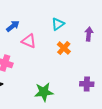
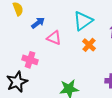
cyan triangle: (58, 24) -> (83, 21), size x1.5

